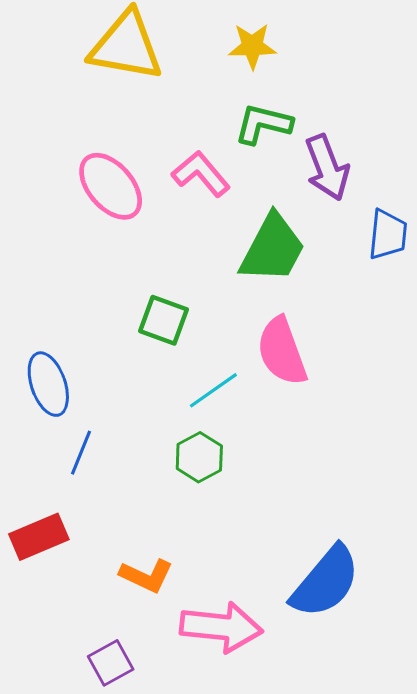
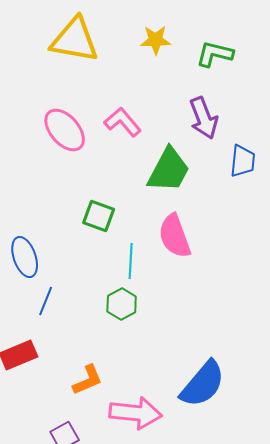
green L-shape: (263, 124) -> (215, 54), moved
cyan line: (213, 390) -> (131, 261), turned -52
orange L-shape: (146, 576) -> (88, 380), turned -48

